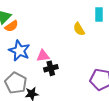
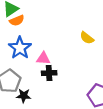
yellow semicircle: (79, 29) -> (87, 38), turned -32

